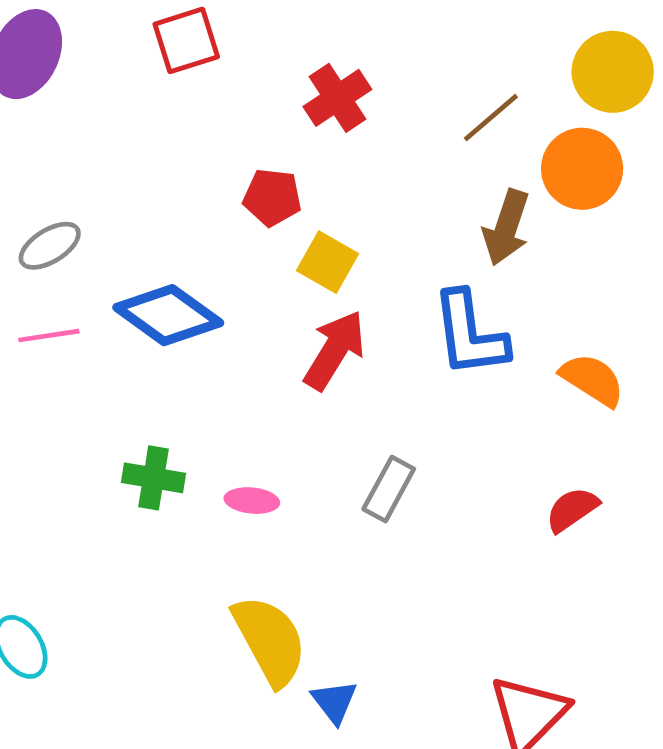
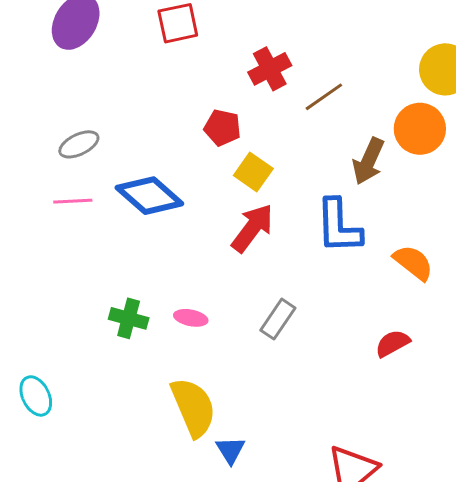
brown line: (491, 118) -> (324, 97), moved
green cross: (154, 478) -> (129, 318), moved

